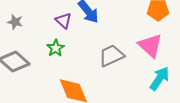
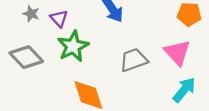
purple triangle: (63, 21) -> (59, 18), moved
green star: (56, 48) -> (73, 46), size x1.6

